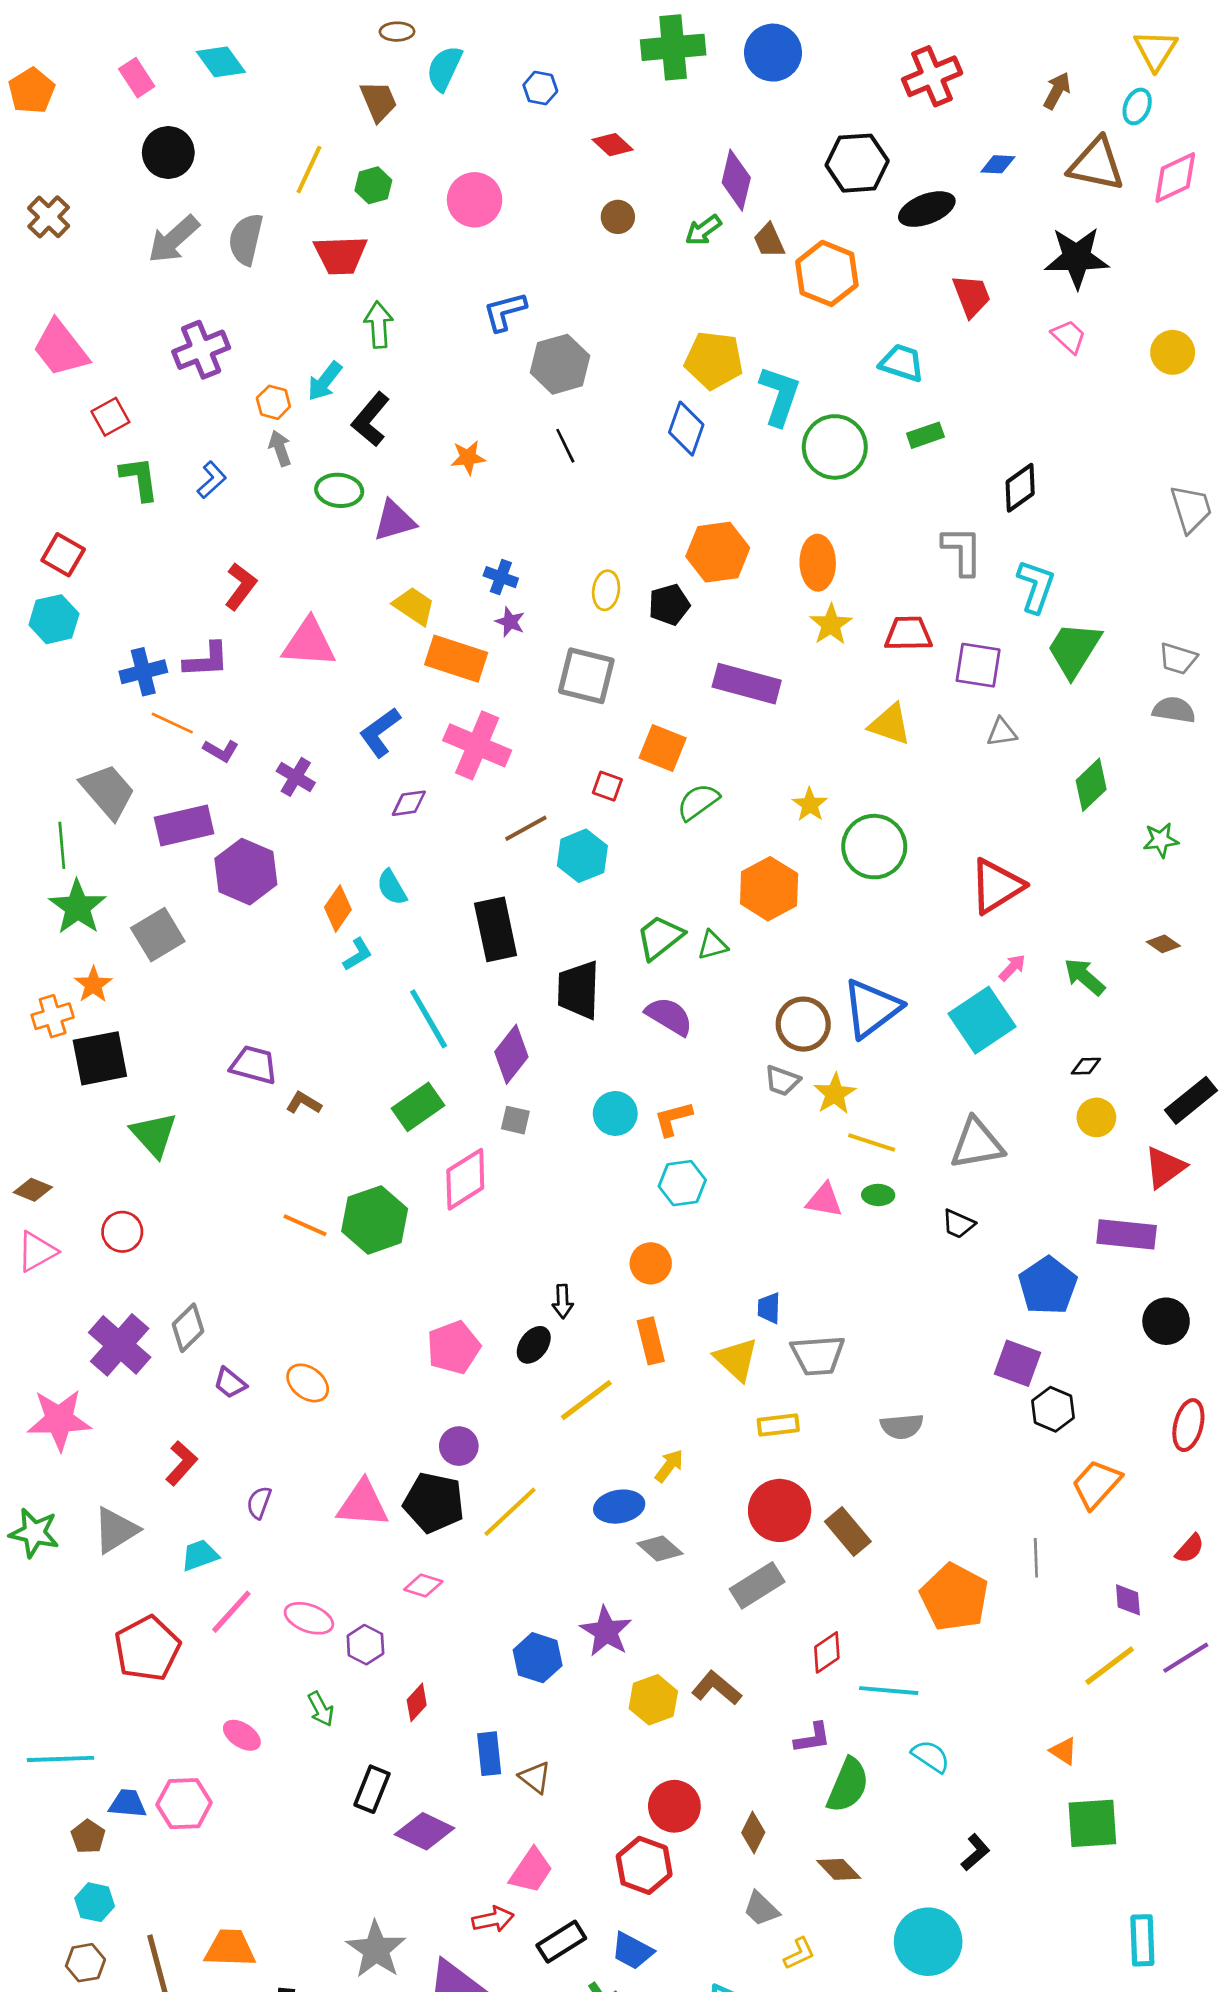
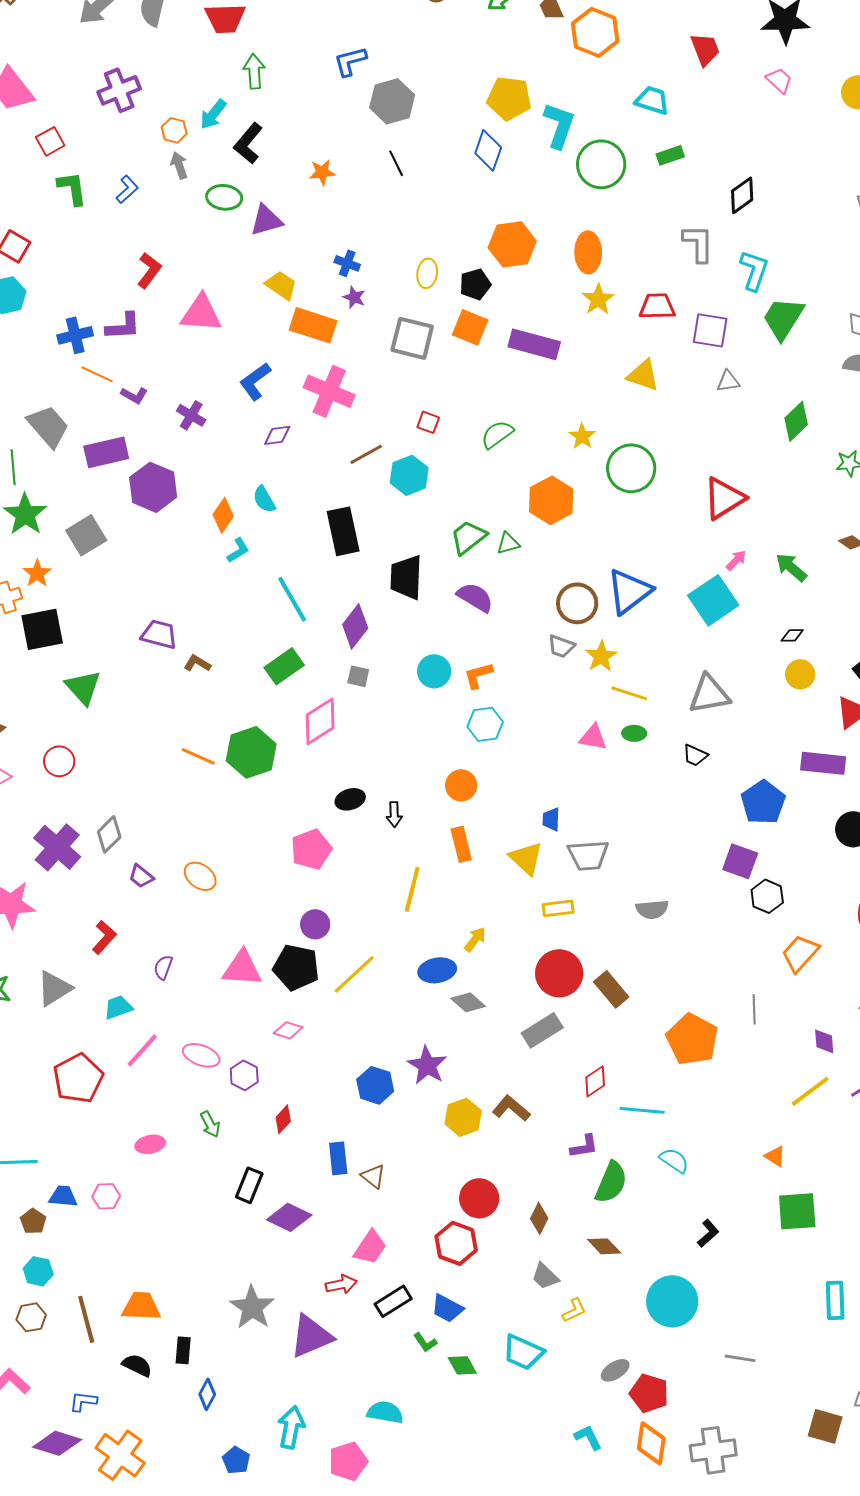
orange square: (663, 748) -> (470, 327), moved
black ellipse: (534, 1345) -> (350, 799), moved, turned 36
yellow line: (586, 1400) -> (412, 889), turned -39
pink ellipse: (242, 1735) -> (150, 1144), turned -44
pink hexagon: (184, 1804) -> (106, 1196), size x0.7

